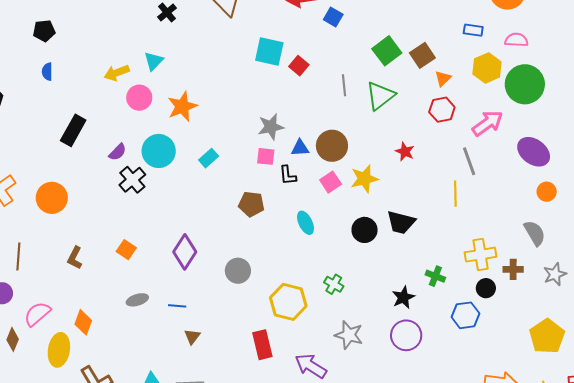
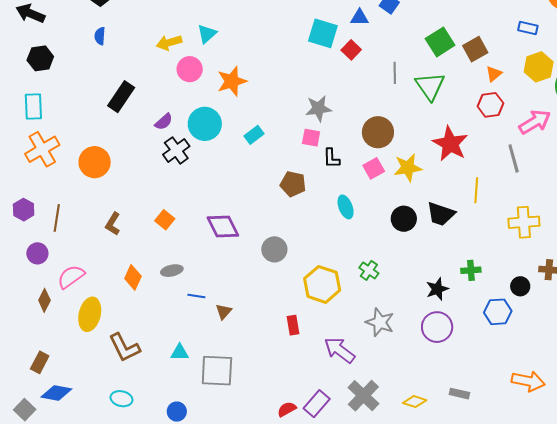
green triangle: (380, 96) -> (430, 86), turned -32
blue triangle: (300, 148) -> (360, 18), moved
red star: (405, 152) -> (450, 144), size x1.8
yellow line: (455, 194) -> (476, 190), moved
purple diamond: (185, 252) -> (223, 226), turned -64
yellow cross: (481, 255) -> (524, 222), moved
green cross: (435, 276) -> (471, 270), turned -30
blue line: (177, 306) -> (196, 296), moved
orange diamond: (83, 322) -> (133, 277), moved
red rectangle: (262, 345) -> (293, 325), size x0.7

